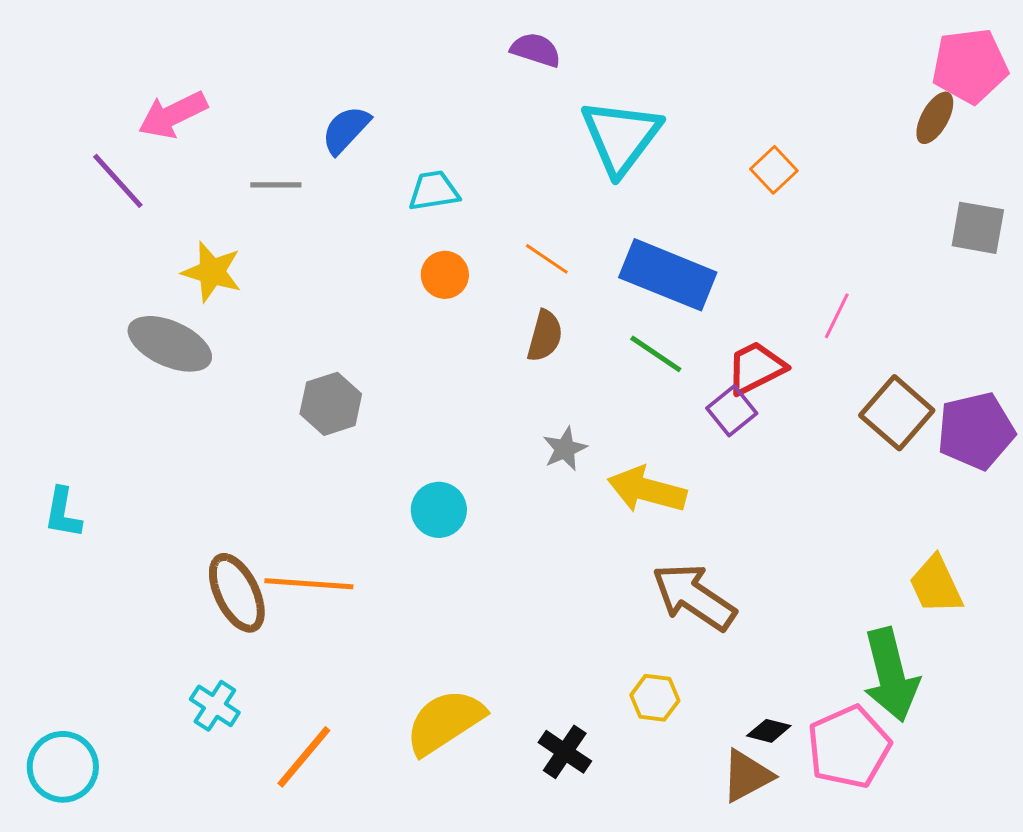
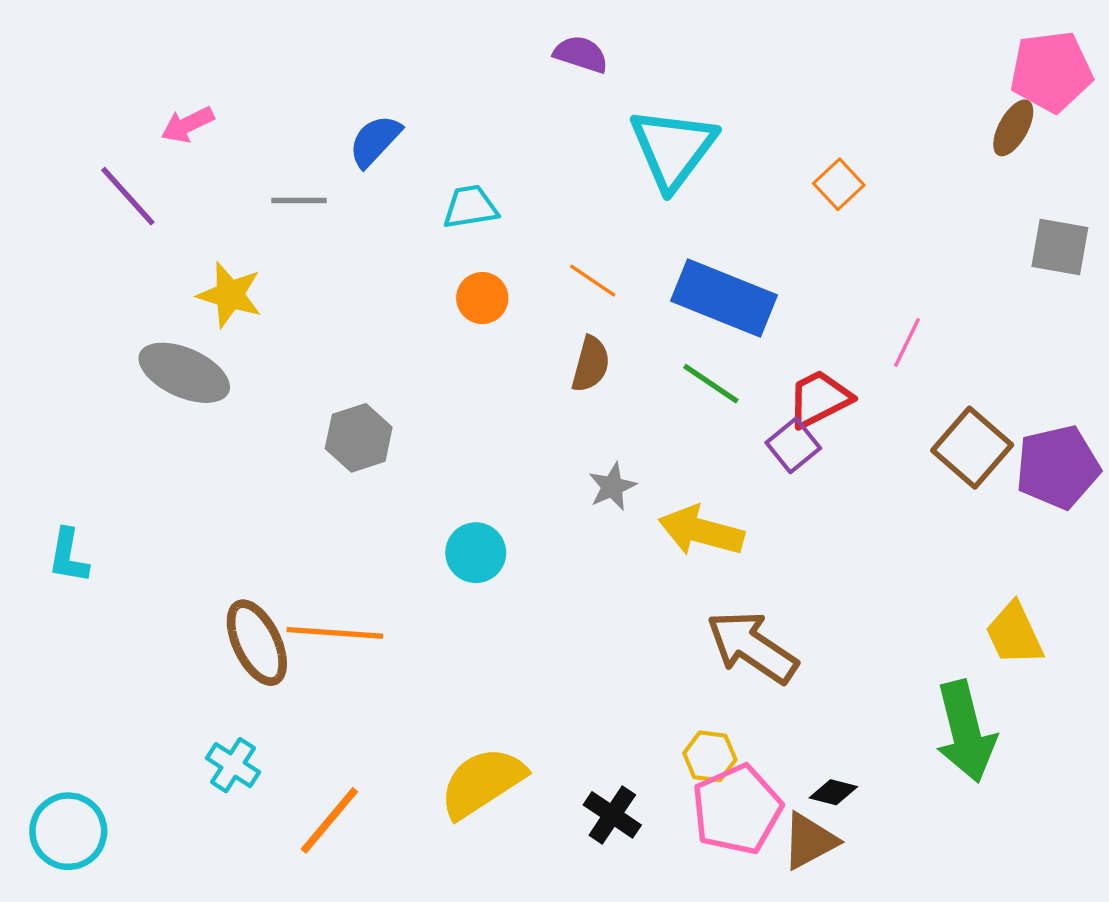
pink arrow: (173, 115) -> (187, 125), size x0.7
pink pentagon: (849, 747) -> (737, 810), moved

